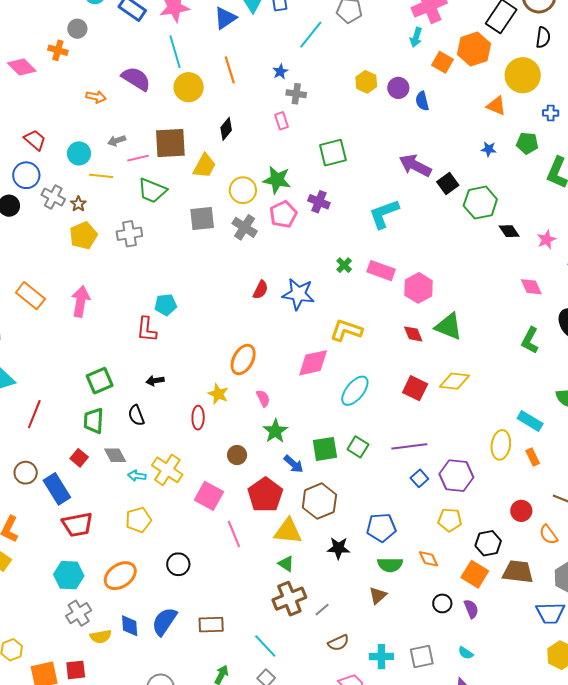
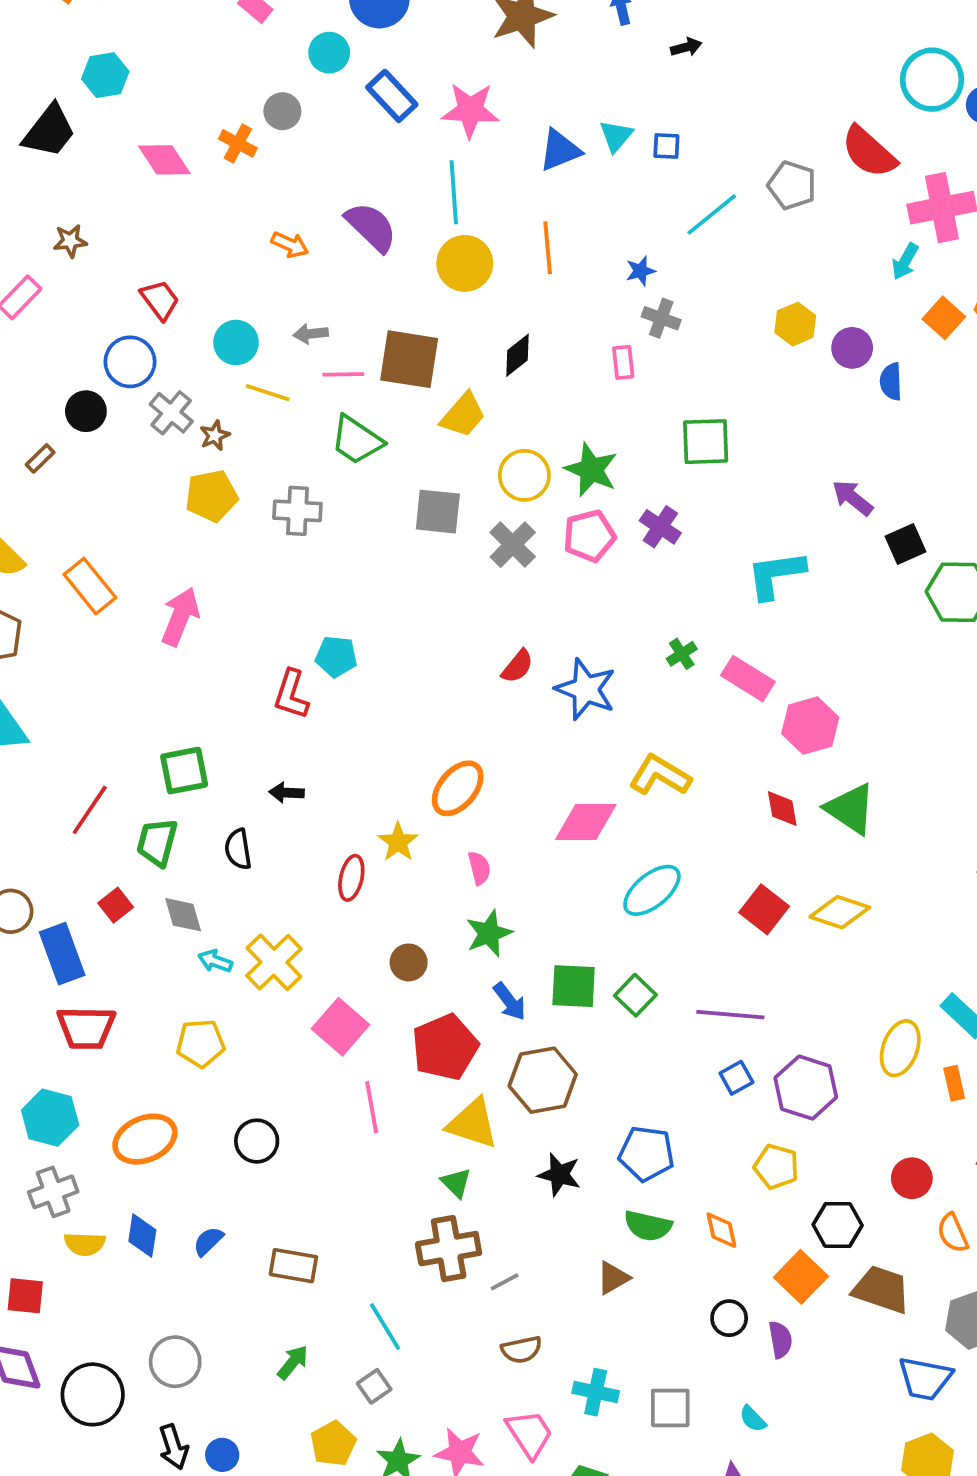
purple arrow: (415, 165) -> (853, 498), size x0.7
red line: (34, 414) -> (90, 810), moved
blue semicircle: (164, 621) -> (208, 1241), size x0.6

